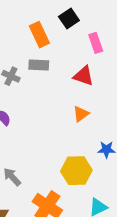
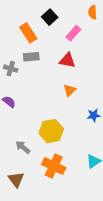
pink rectangle: (96, 43) -> (73, 33), turned 70
yellow hexagon: (76, 171) -> (51, 131), moved

